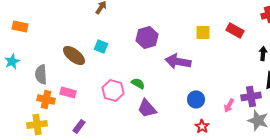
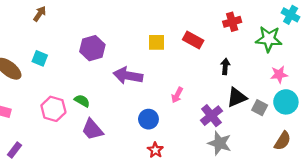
purple cross: (251, 96) -> (211, 116), turned -30
pink arrow: (229, 105) -> (177, 95), moved

